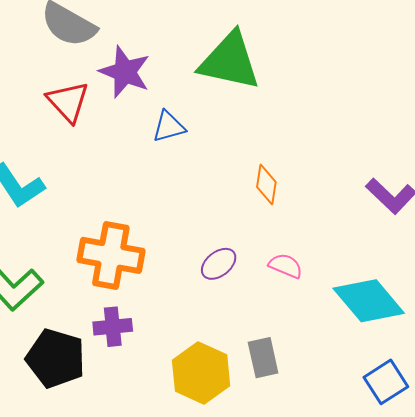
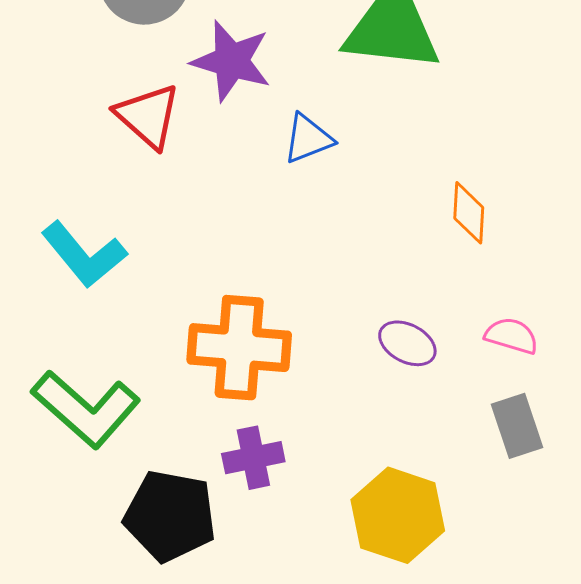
purple ellipse: (219, 264) -> (407, 343), turned 72
gray rectangle: (263, 358) -> (517, 426), moved

